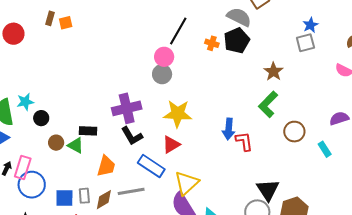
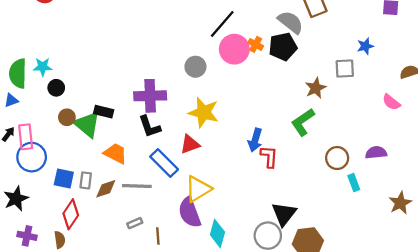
gray square: (305, 43) -> (345, 69), moved
pink circle: (164, 57) -> (234, 49), moved, size x1.4
brown circle: (294, 132) -> (337, 158), moved
green triangle: (76, 145) -> (87, 124), size x1.5
orange trapezoid: (106, 166) -> (115, 153), turned -90
pink rectangle: (23, 168) -> (26, 137), turned -35

